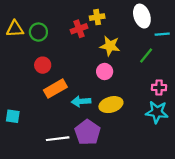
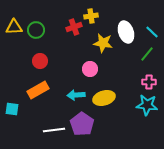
white ellipse: (142, 16) -> (126, 32), moved
cyan line: (162, 34) -> (152, 32), turned 48
green line: (146, 55) -> (147, 54), moved
pink circle: (105, 71) -> (90, 69), moved
orange rectangle: (55, 89) -> (38, 90), moved

